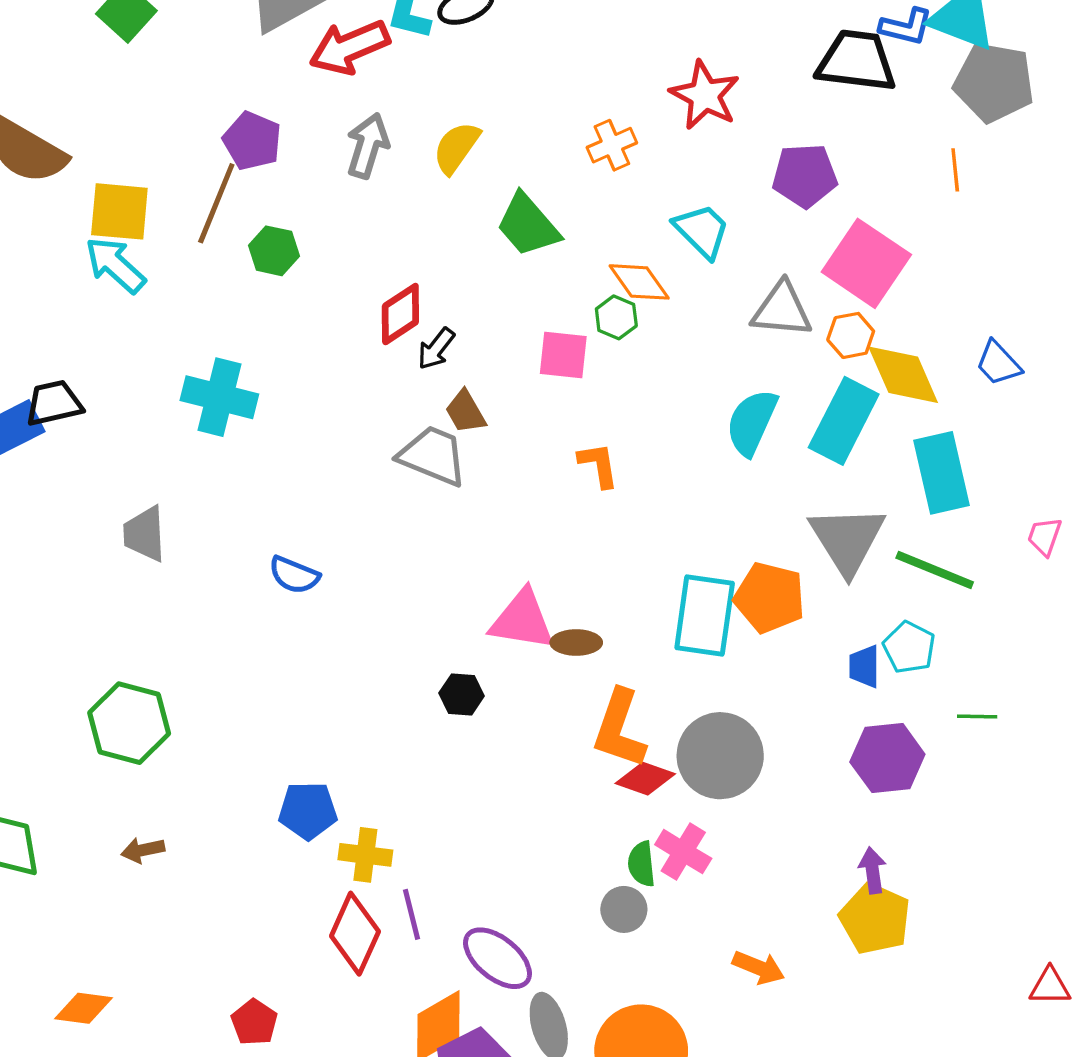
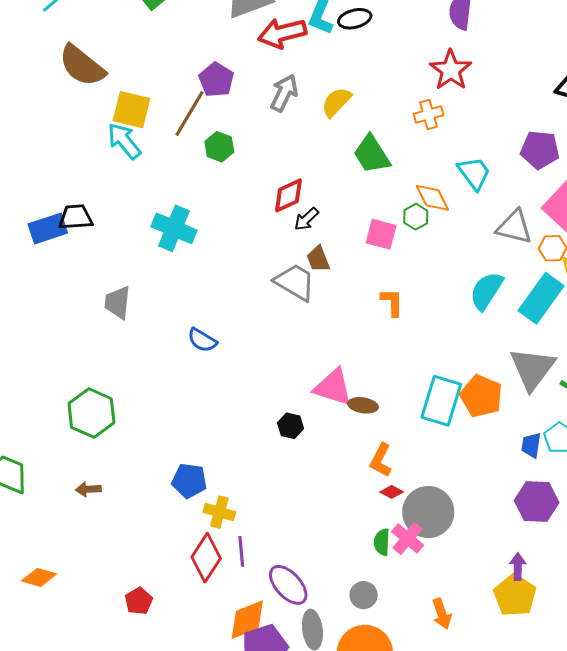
red star: (705, 95) -> (451, 70), moved
orange L-shape: (619, 729) -> (381, 460), size x0.7
gray circle: (720, 756) -> (428, 512), moved
red diamond: (645, 779) -> (392, 492), size x0.7
gray circle: (624, 909) -> (364, 595), moved
orange arrow: (759, 968) -> (442, 614), turned 40

